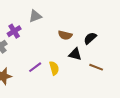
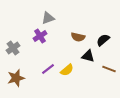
purple cross: (14, 31) -> (40, 36), moved
yellow semicircle: (54, 68) -> (67, 70), turned 64

